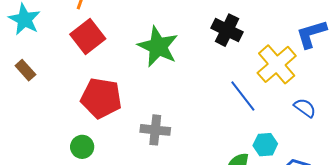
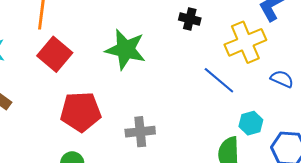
black cross: (227, 30) -> (190, 19), size x0.7
yellow cross: (277, 64) -> (245, 42), turned 30

